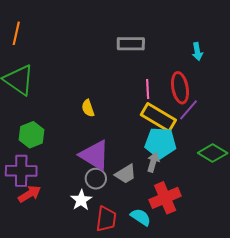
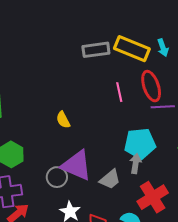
purple line: (188, 110) -> (163, 107), turned 55
yellow rectangle: (158, 117) -> (132, 49), moved
gray circle: (96, 179) -> (57, 177), moved

